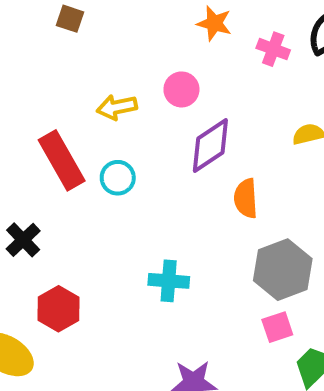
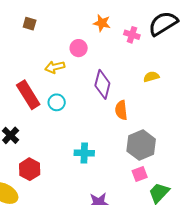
pink circle: (181, 89) -> (79, 48), moved
purple diamond: (210, 146) -> (102, 84), turned -40

